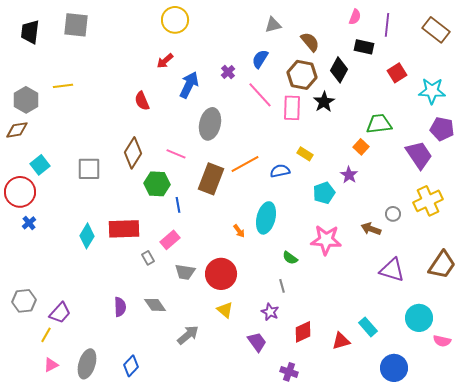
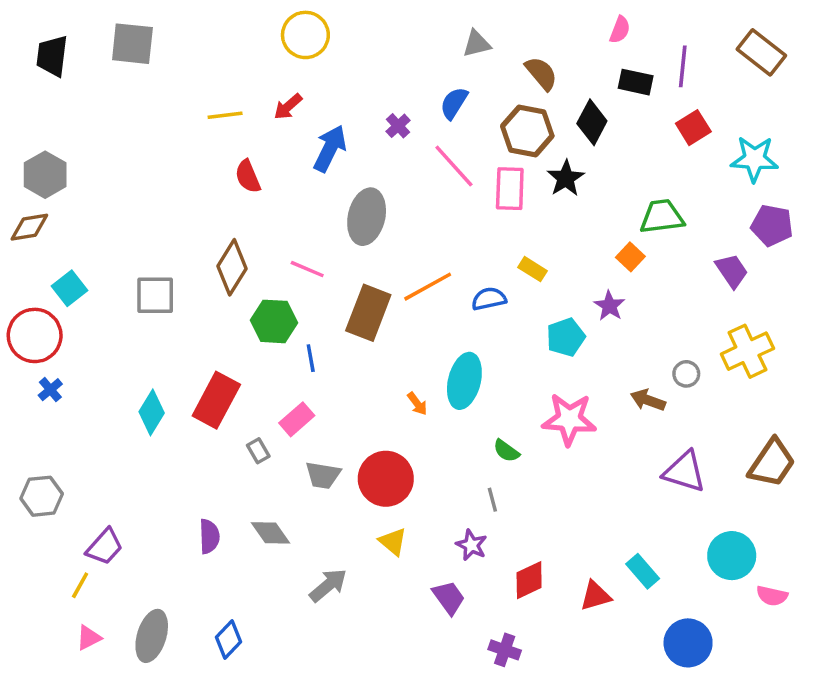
purple line: (387, 25) -> (683, 66), moved
yellow line: (63, 86) -> (225, 115), moved
purple trapezoid: (419, 155) -> (732, 271), size x0.7
red rectangle: (124, 229) -> (216, 400), turned -60
gray hexagon: (24, 301) -> (42, 496), moved

